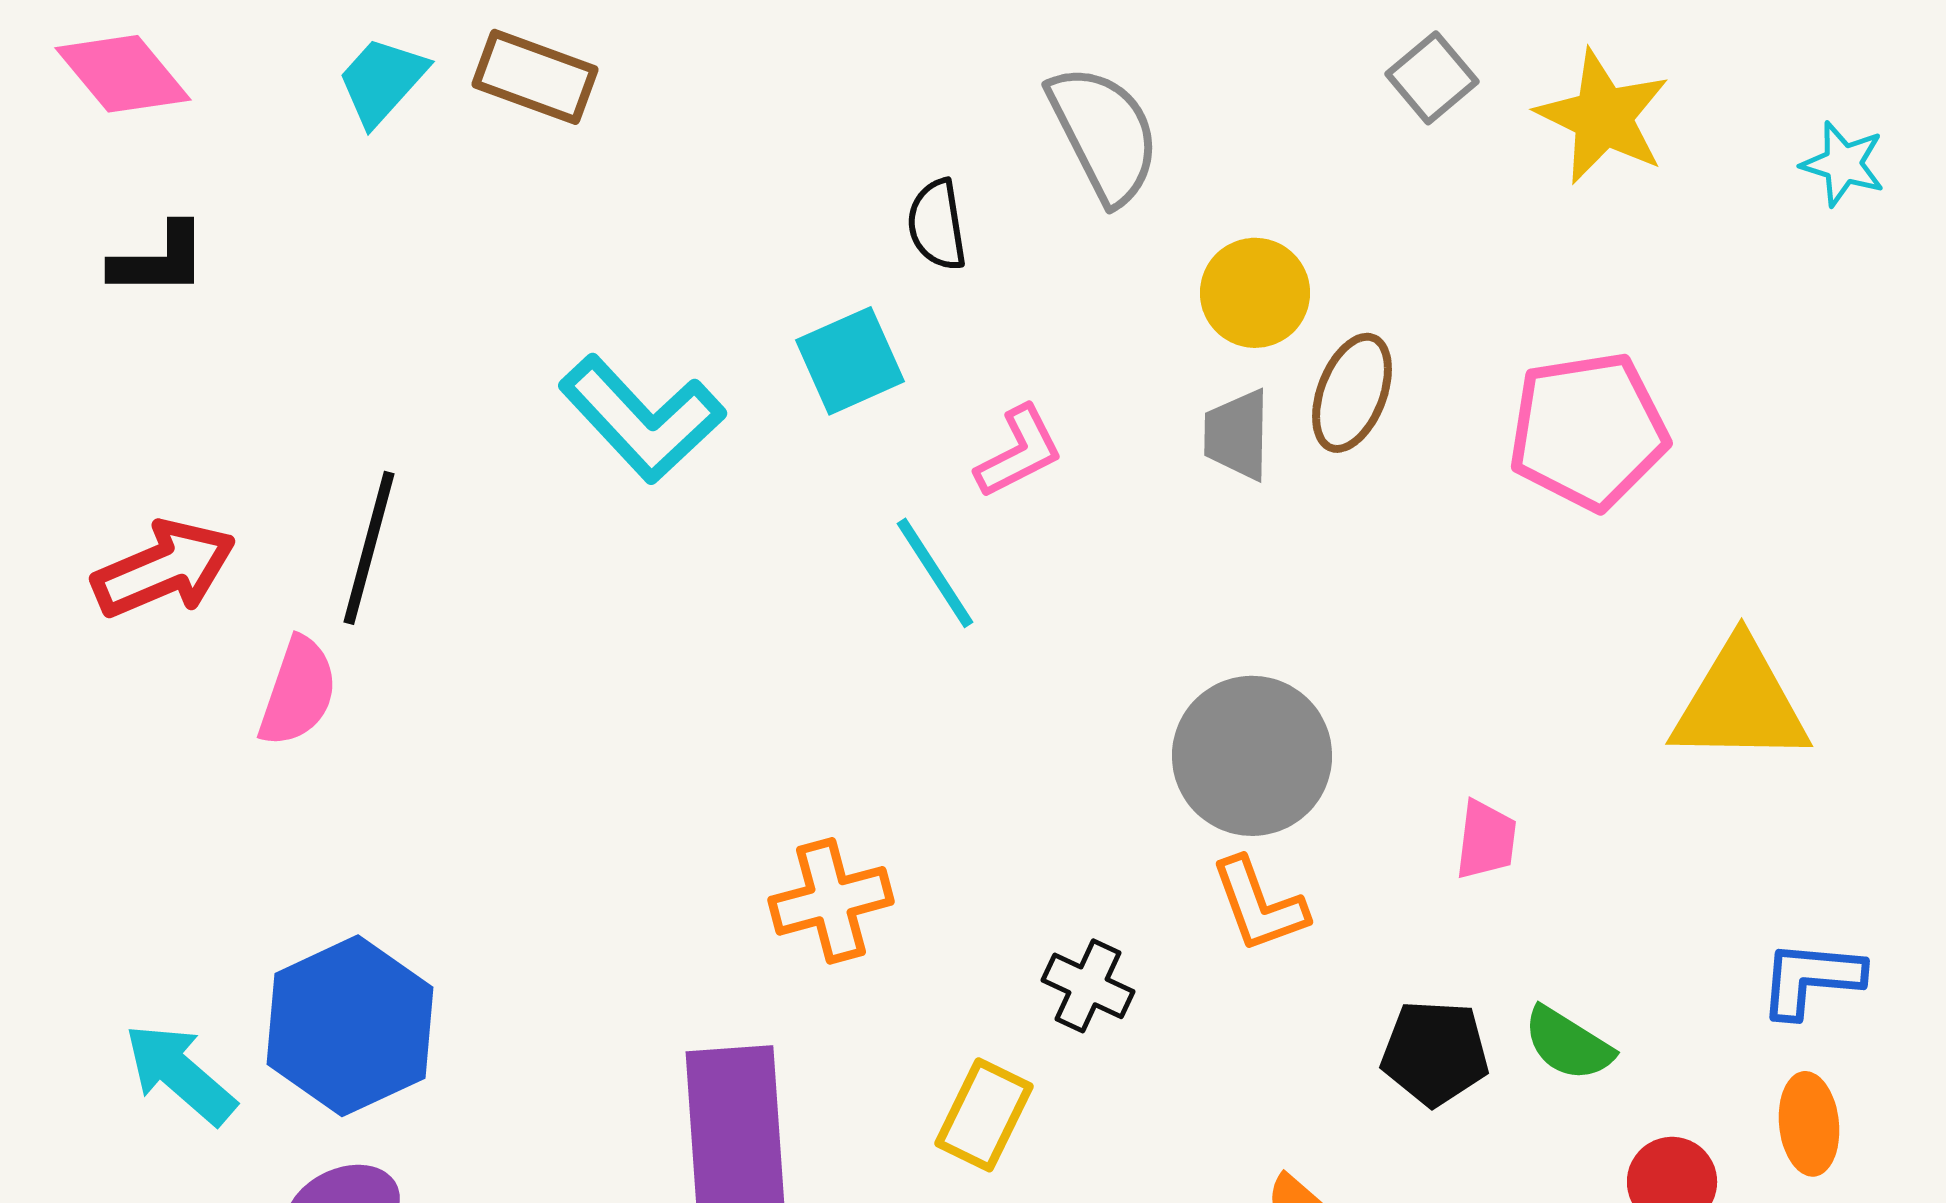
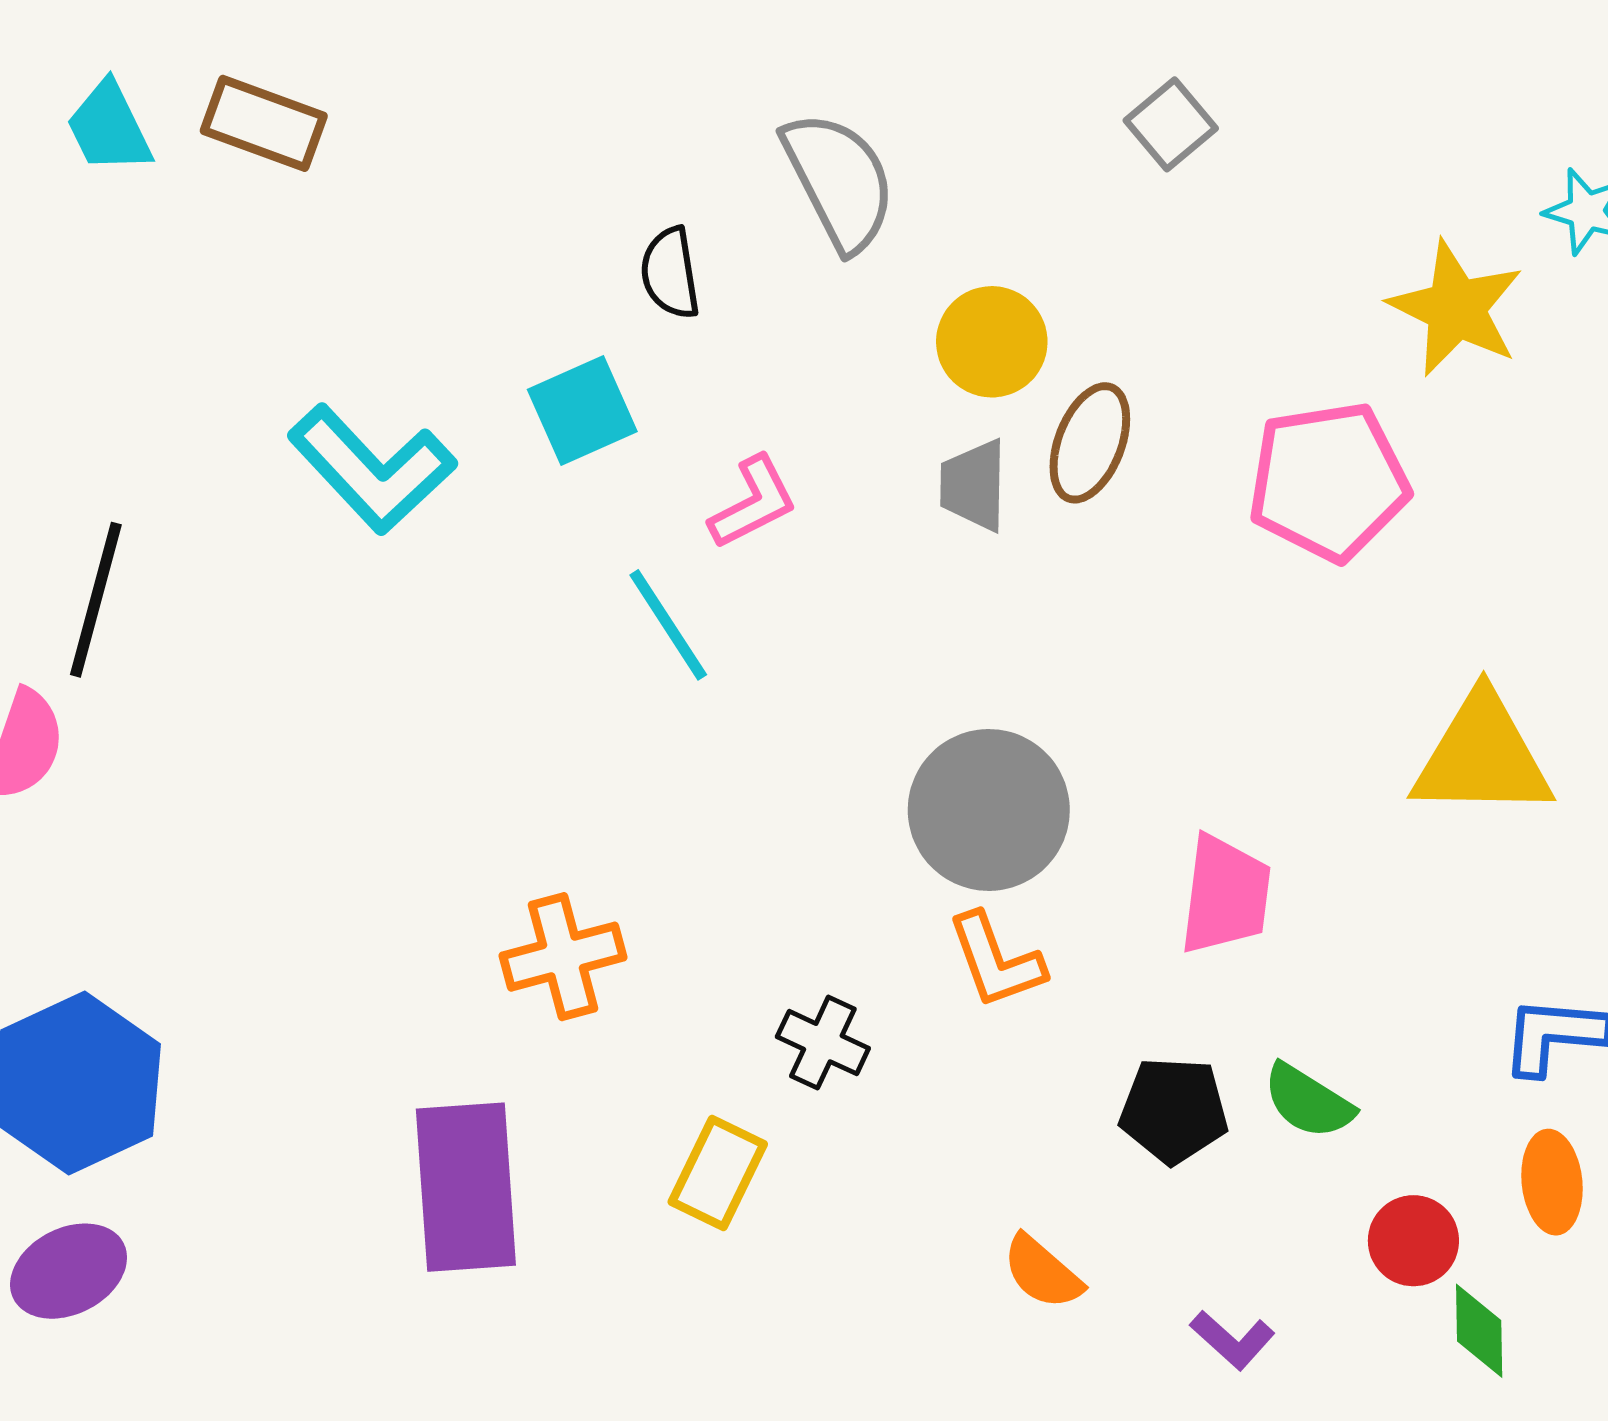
cyan trapezoid: (382, 81) -> (109, 127), turned -68
yellow star: (1603, 117) -> (1456, 308), moved
pink trapezoid: (1486, 840) -> (1225, 895), size x1.5

